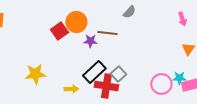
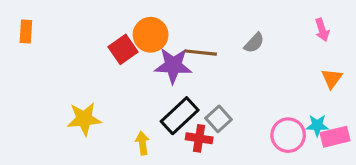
gray semicircle: (129, 12) -> (254, 43), moved
purple star: (90, 41) -> (173, 66), size x1.6
red cross: (106, 86) -> (199, 138), size x0.7
yellow arrow: (71, 89) -> (142, 143), turned -96

